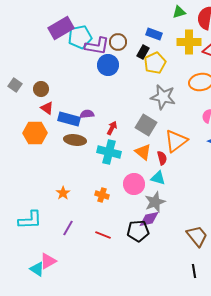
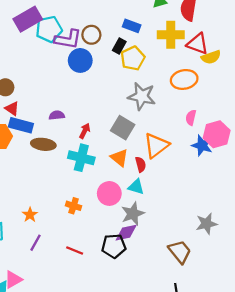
blue rectangle: (69, 119) -> (21, 125), moved
orange star: (63, 193) -> (30, 215), moved

